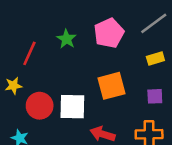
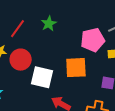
pink pentagon: (109, 33) -> (93, 40), moved
red circle: (40, 106) -> (21, 60), moved

